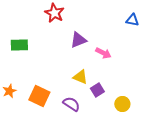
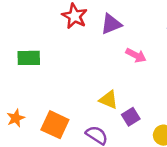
purple triangle: (78, 40) -> (111, 24), moved
pink arrow: (103, 53) -> (136, 55), moved

